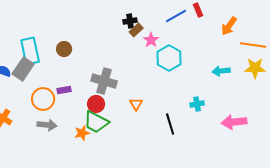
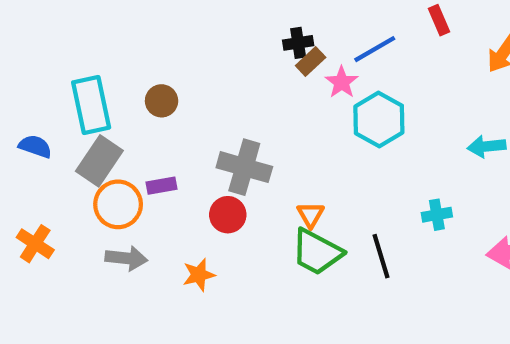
blue line: (176, 16) -> (375, 49), moved
gray rectangle: (23, 69) -> (99, 161), moved
green trapezoid: (96, 122) -> (317, 252), moved

